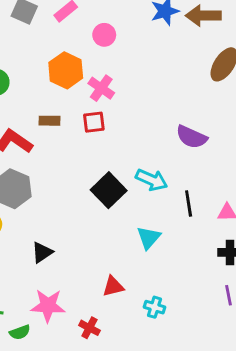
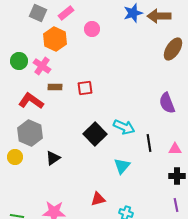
orange hexagon: (66, 70) -> (55, 39), moved
pink cross: (101, 88) -> (42, 66), moved
purple semicircle: (192, 137) -> (167, 103), moved, turned 45
black triangle: (42, 252) -> (53, 158), moved

